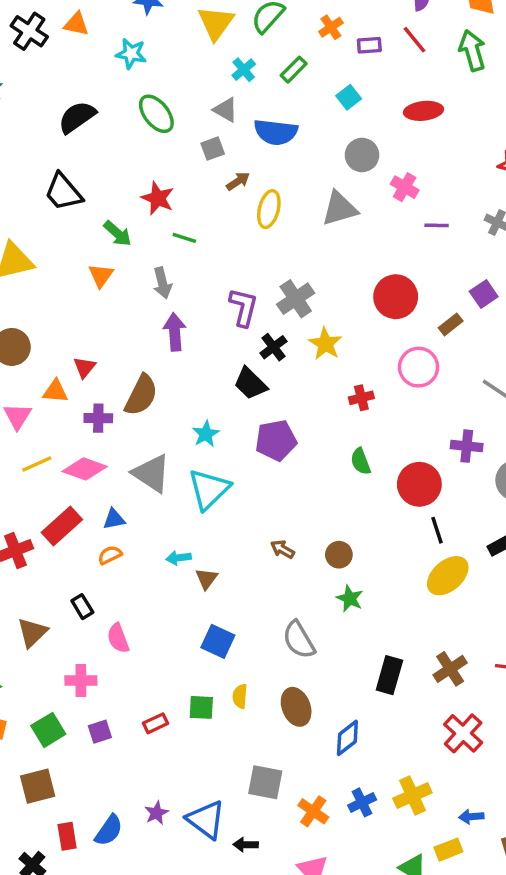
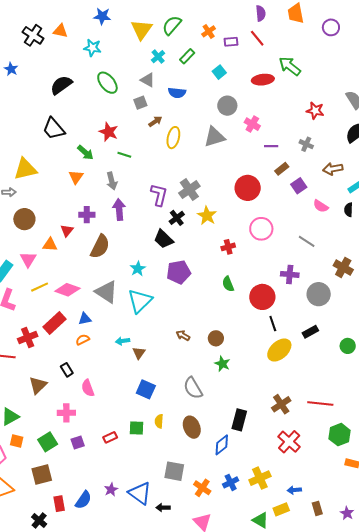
green arrow: (472, 50) -> (290, 66), moved, turned -35
blue semicircle: (276, 132) -> (177, 93), size x0.7
brown rectangle: (451, 324) -> (282, 169), moved
purple cross: (98, 418) -> (87, 215), moved
black rectangle: (389, 675) -> (239, 420), moved

